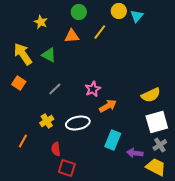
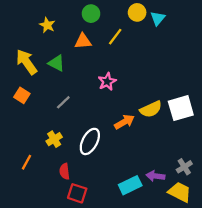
pink star: (93, 89) -> (107, 82), moved
yellow semicircle: (151, 95) -> (151, 109), moved
white square: (157, 122) -> (181, 108), moved
white ellipse: (78, 123) -> (90, 141), turned -50
cyan rectangle: (113, 140) -> (130, 185), moved, turned 42

